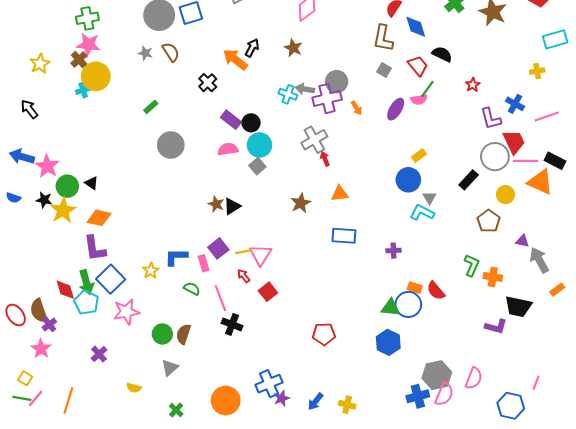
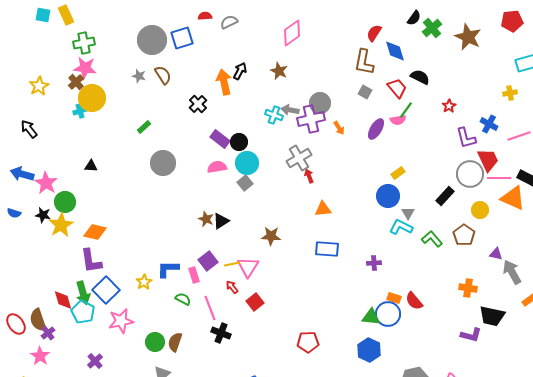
orange arrow: (235, 59) -> (224, 82), turned 40
black triangle: (92, 183) -> (91, 166), moved, turned -32
brown star: (301, 203) -> (271, 236), moved, turned 30
green L-shape: (472, 265) -> (432, 239), moved, turned -65

